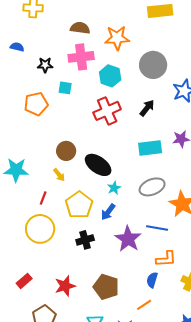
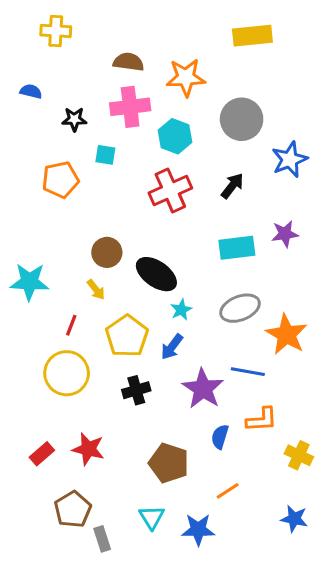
blue semicircle: (152, 280) -> (220, 437), moved
red star: (65, 286) -> (88, 449), moved, turned 30

